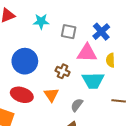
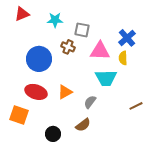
blue cross: (101, 32) -> (127, 38), moved
brown cross: (63, 71) -> (68, 47), moved
orange triangle: (51, 95) -> (65, 92), turned 35
brown line: (119, 101) -> (136, 106), moved, turned -32

